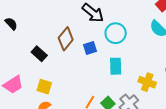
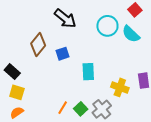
cyan circle: (116, 33) -> (107, 26), moved
black rectangle: (39, 54) -> (12, 72), moved

